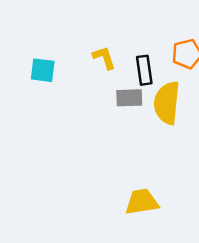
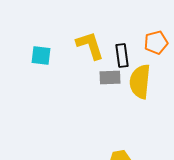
yellow L-shape: (104, 58) -> (90, 46), size x1.5

